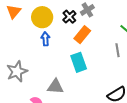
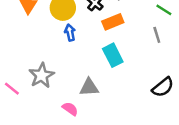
orange rectangle: (82, 35) -> (113, 22), turned 36

